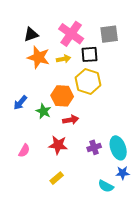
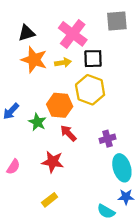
gray square: (109, 34) -> (117, 21), moved
red arrow: (71, 120) -> (68, 133), turned -126
purple cross: (94, 147) -> (108, 139), moved

